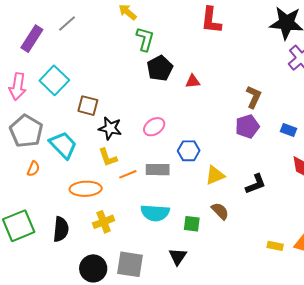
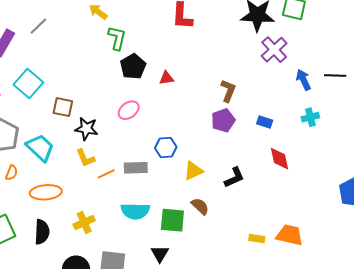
pink ellipse: (154, 127) -> (129, 110), moved
orange ellipse: (86, 189) -> (46, 192), moved
green square: (192, 224) -> (172, 220), size x1.5

